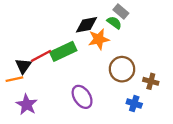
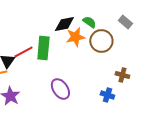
gray rectangle: (121, 11) -> (125, 22), moved
green rectangle: (63, 51) -> (43, 48), turned -60
brown circle: (122, 69) -> (101, 41), moved

